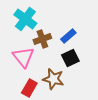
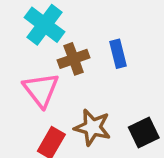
blue rectangle: (68, 36) -> (118, 54), turned -63
black square: (70, 58) -> (144, 132), moved

